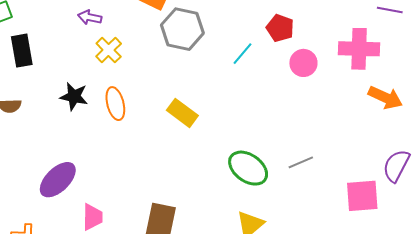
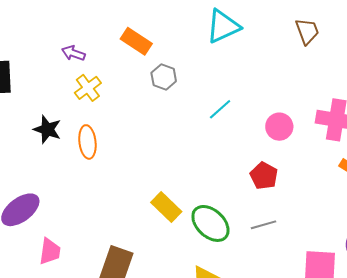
red pentagon: (280, 28) -> (264, 176), moved
gray hexagon: (182, 29) -> (164, 77), size x0.6
yellow rectangle: (182, 113) -> (166, 207), moved

